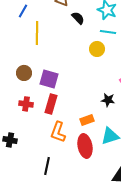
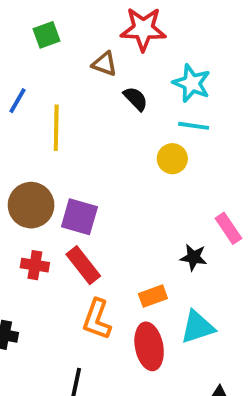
blue line: (23, 11) -> (17, 101), moved
brown circle: (24, 73) -> (31, 205), size x1.5
red rectangle: (51, 104) -> (83, 265), turned -54

